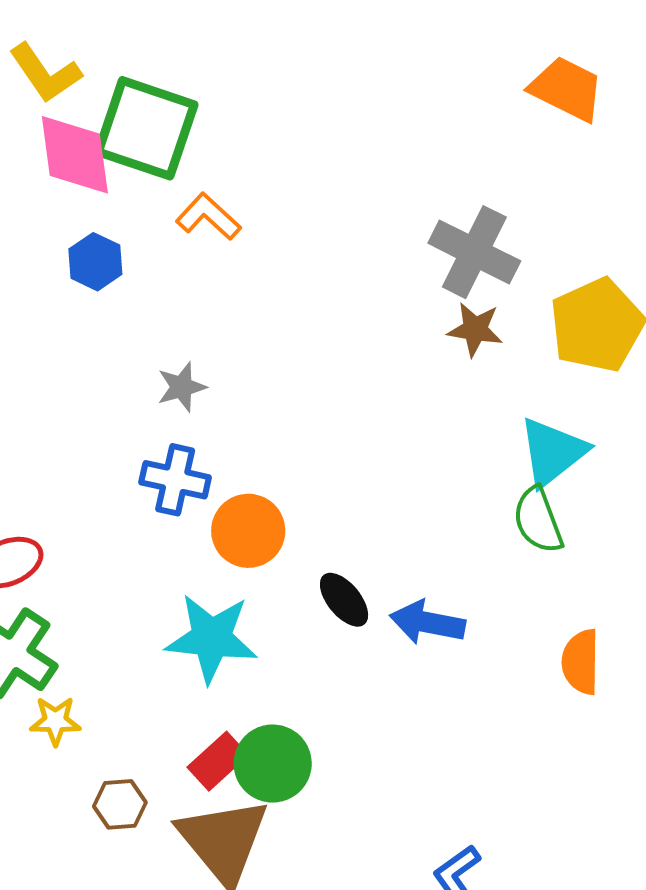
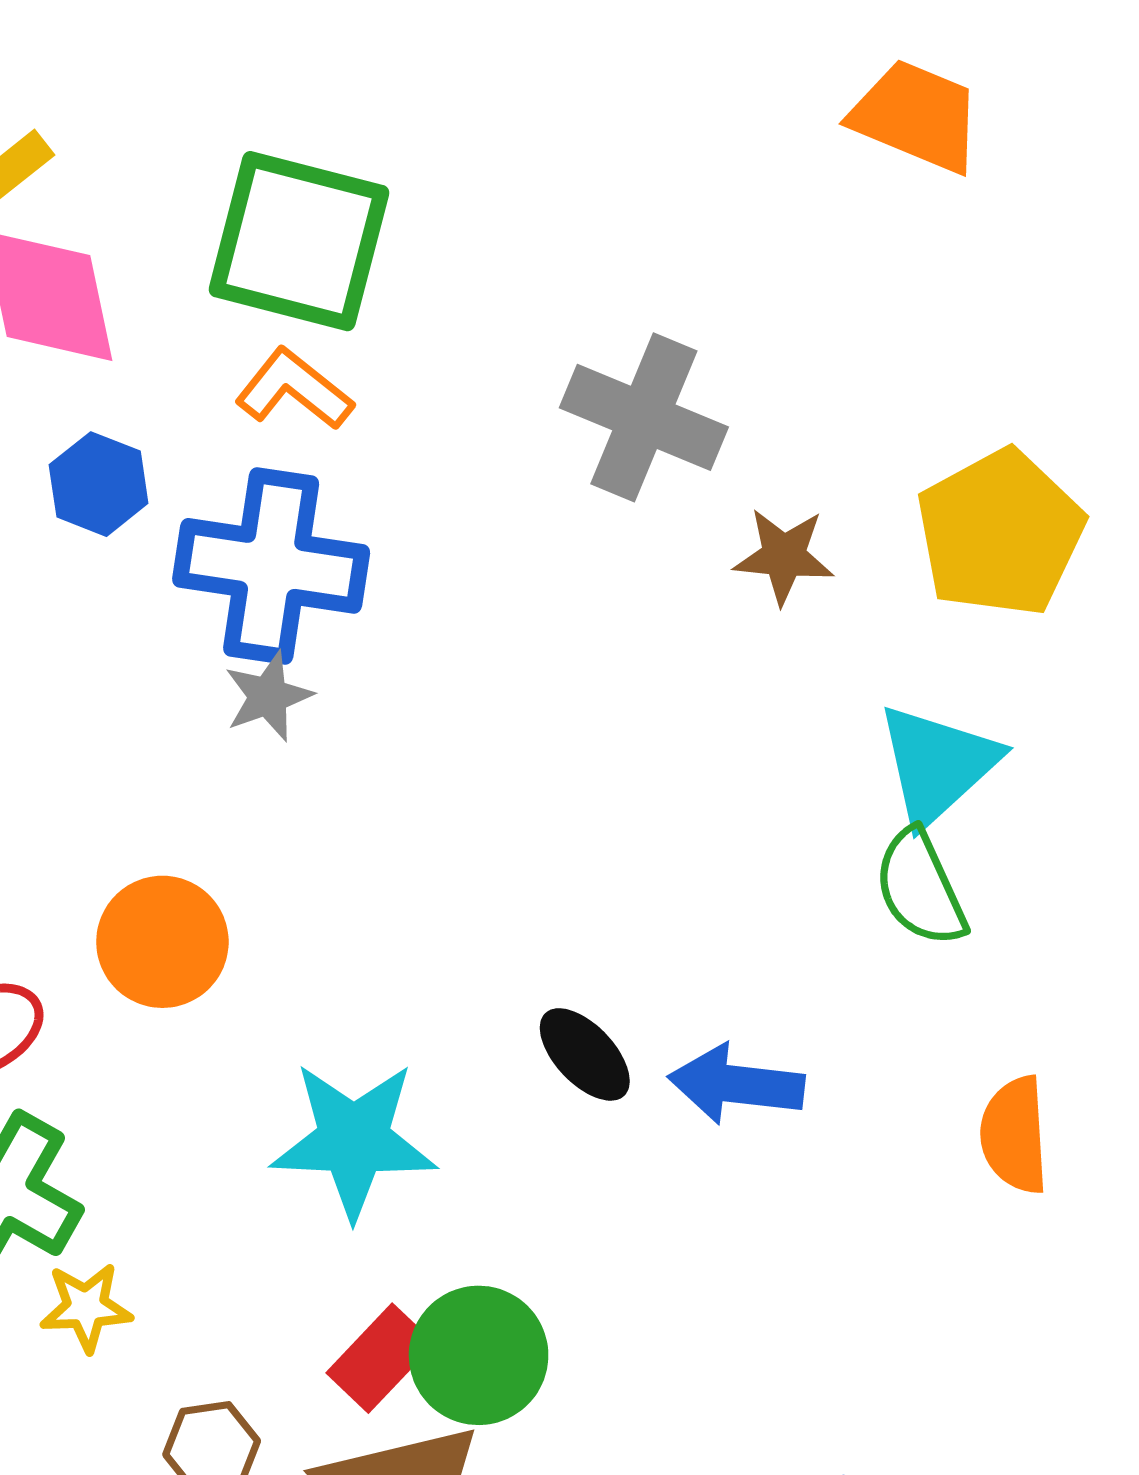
green square: (146, 128) -> (299, 241), moved
gray cross: (474, 252) -> (644, 417), moved
blue cross: (175, 480) -> (271, 566), moved, size x1.5
orange circle: (248, 531) -> (162, 942), moved

